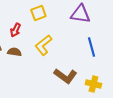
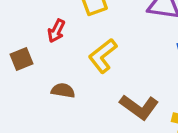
brown semicircle: (14, 52) -> (63, 90), moved

